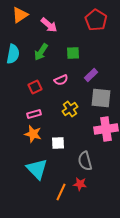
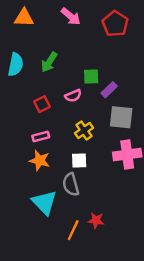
orange triangle: (20, 15) -> (24, 18), turned 36
pink arrow: (49, 25) -> (71, 17), moved
green square: (73, 53) -> (91, 77), moved
white square: (58, 143) -> (79, 160), moved
gray semicircle: (85, 161) -> (71, 184), moved

